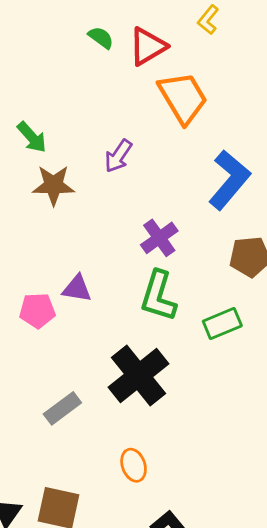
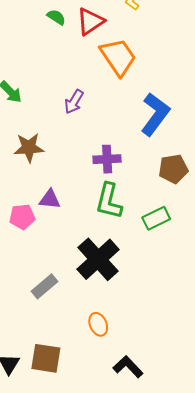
brown star: (53, 185) -> (29, 148), moved
purple cross: (159, 238) -> (107, 159), turned 36

